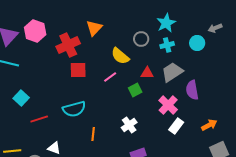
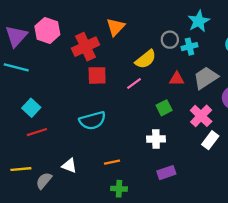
cyan cross: (167, 45) -> (189, 47), moved
yellow semicircle: (120, 56) -> (146, 59), turned -78
green square: (135, 90) -> (164, 108), moved
red line: (39, 119) -> (37, 132), moved
white cross: (129, 125) -> (156, 139), turned 35
orange line: (93, 134) -> (112, 162), moved, turned 72

